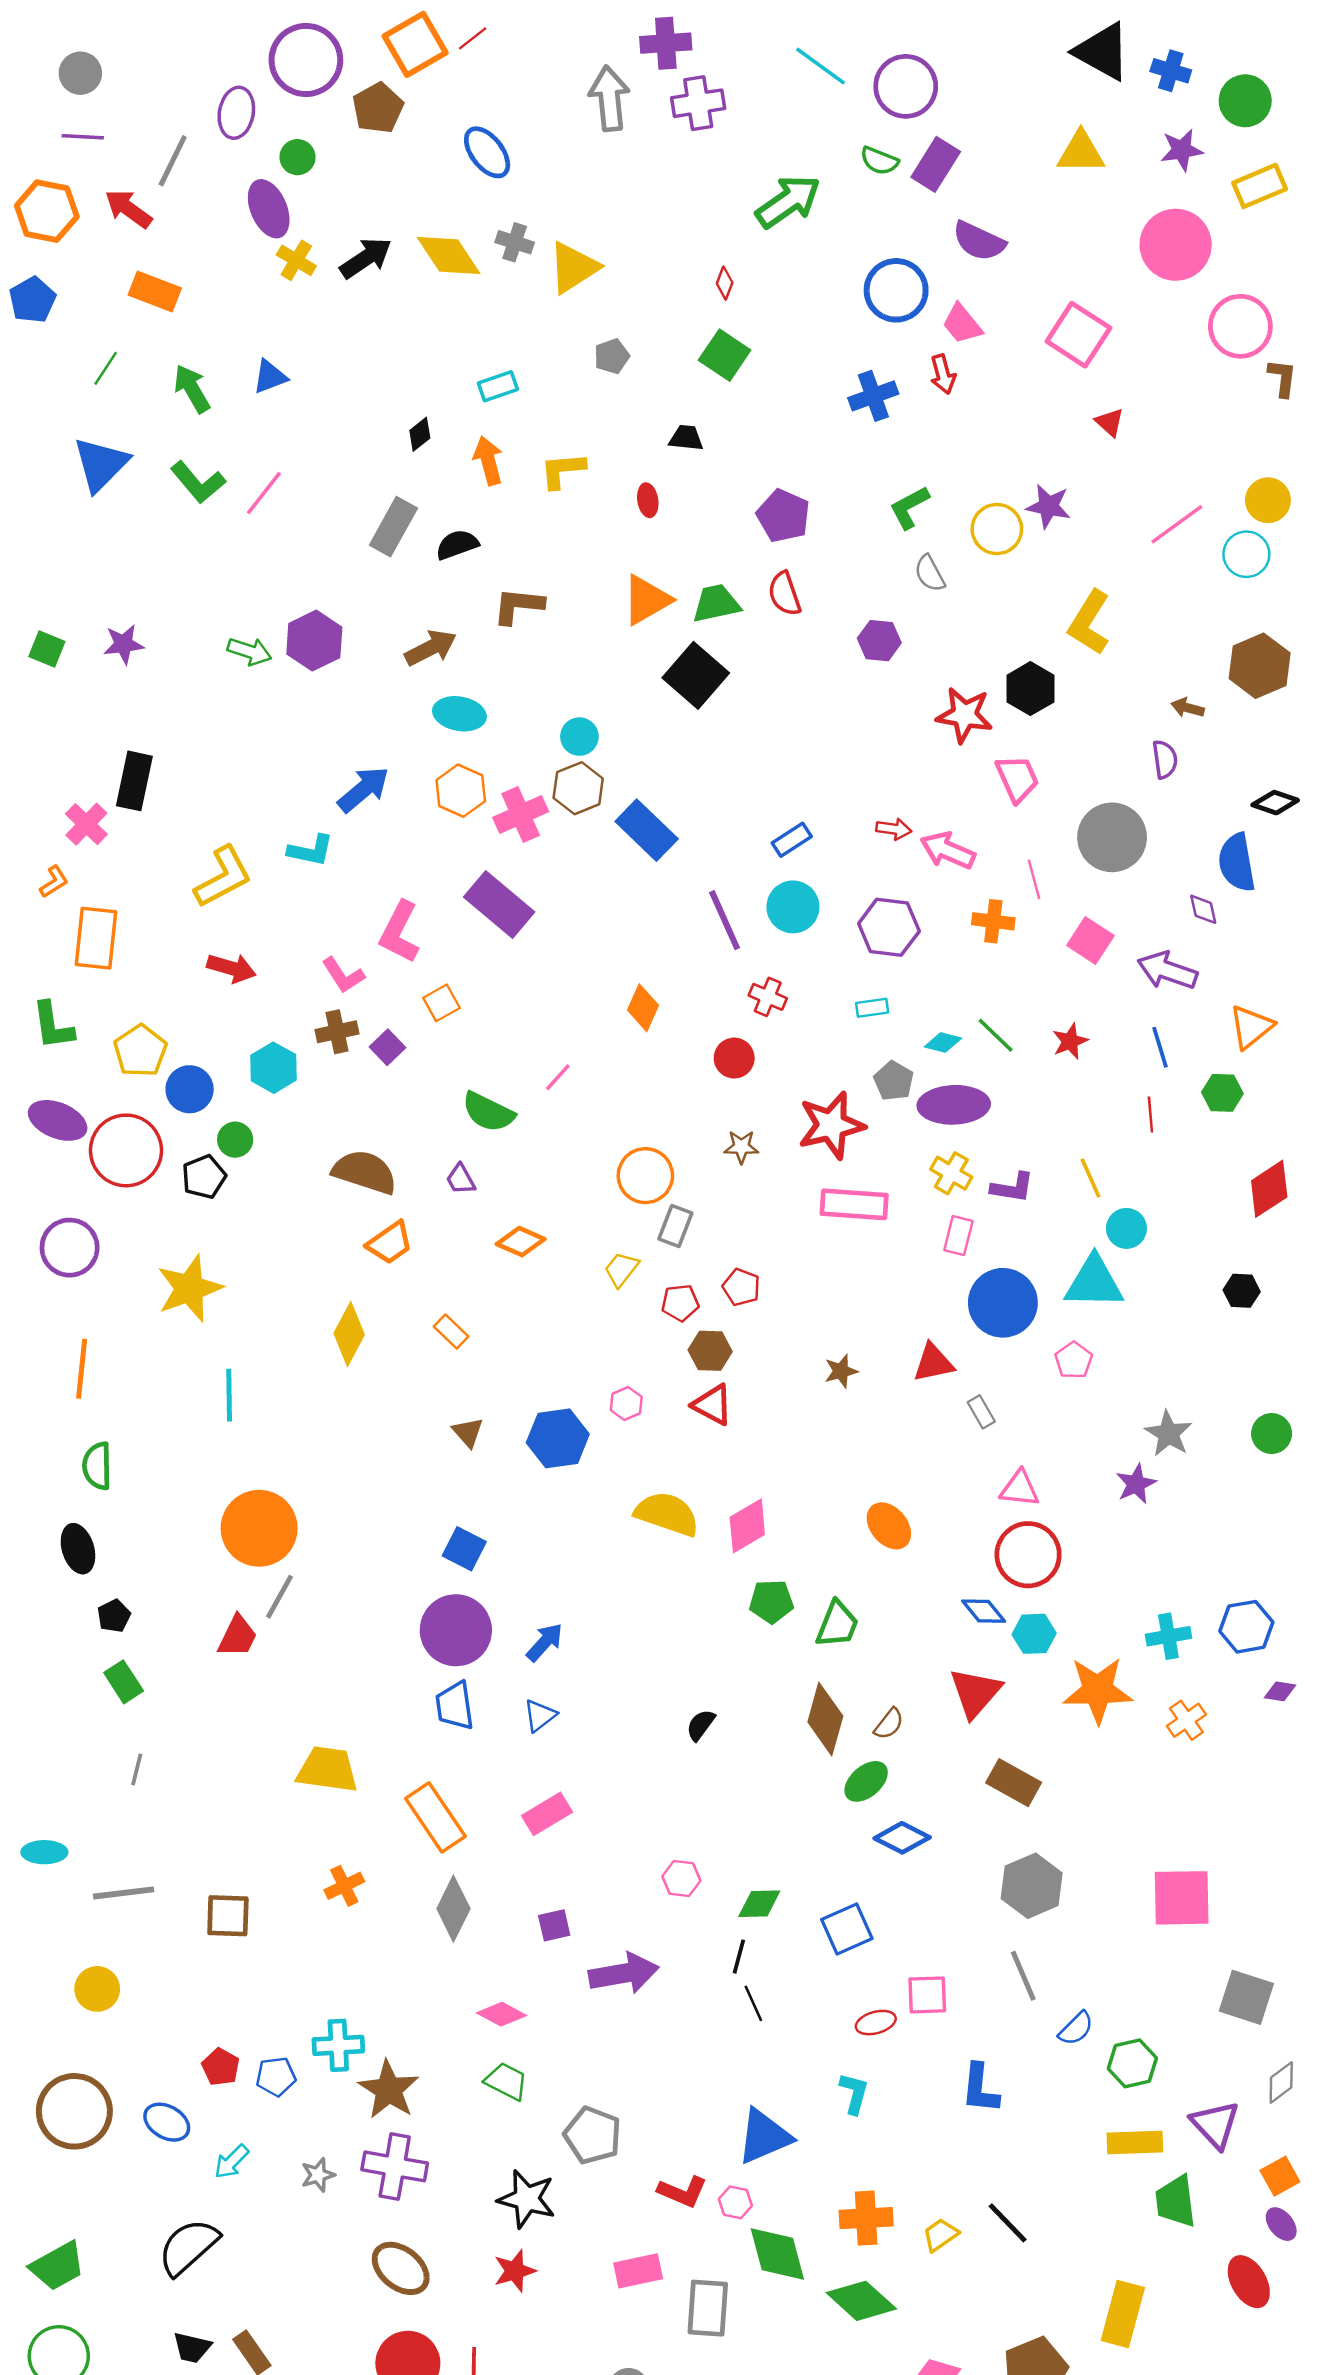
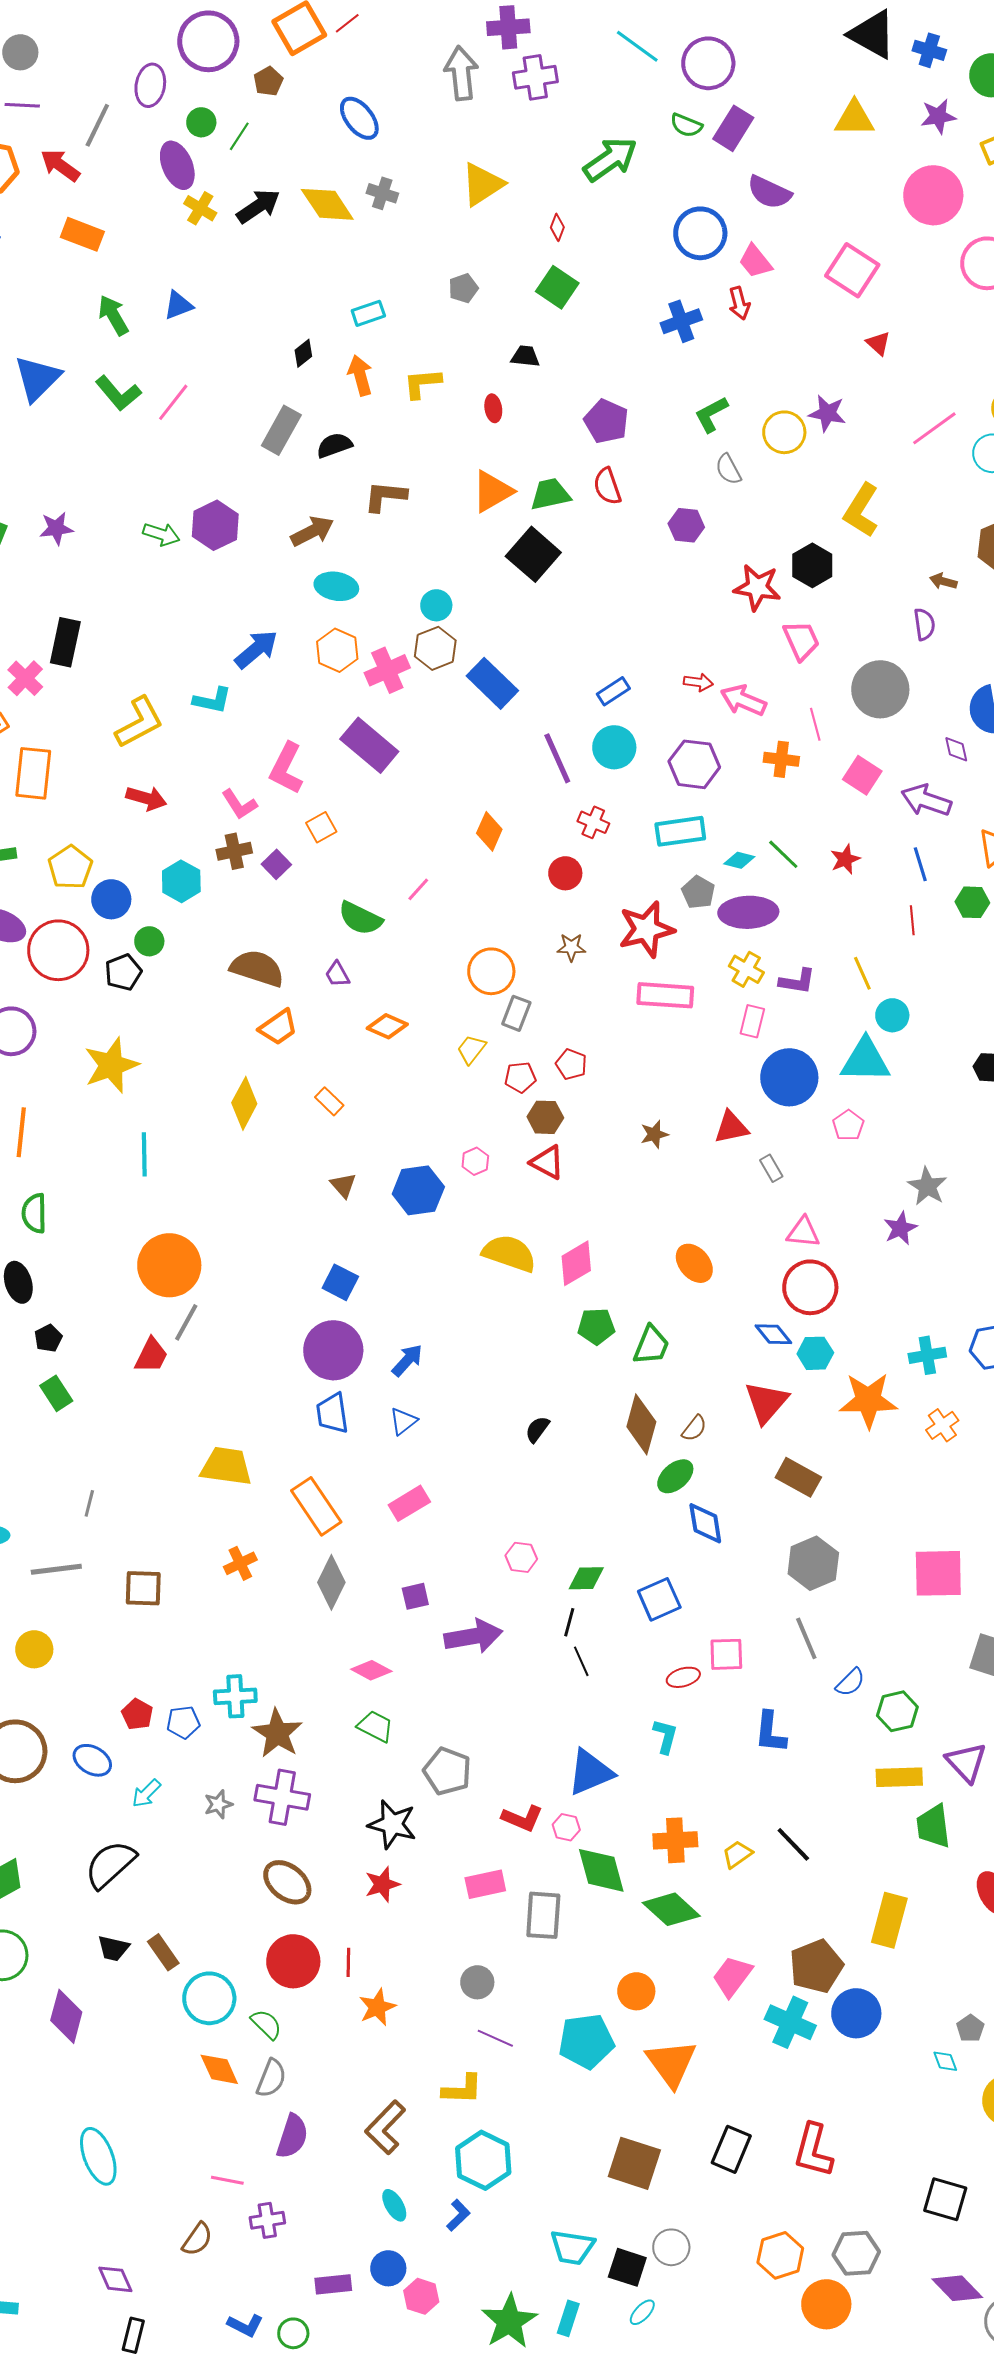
brown pentagon: (378, 108) -> (268, 81), size x0.7
yellow triangle: (573, 268) -> (482, 184), moved
green line: (106, 368) -> (239, 136), moved
cyan rectangle: (872, 1008) -> (680, 831), size x1.8
gray line: (137, 1769) -> (89, 1503), moved
blue diamond: (902, 1838) -> (705, 1523), turned 54

